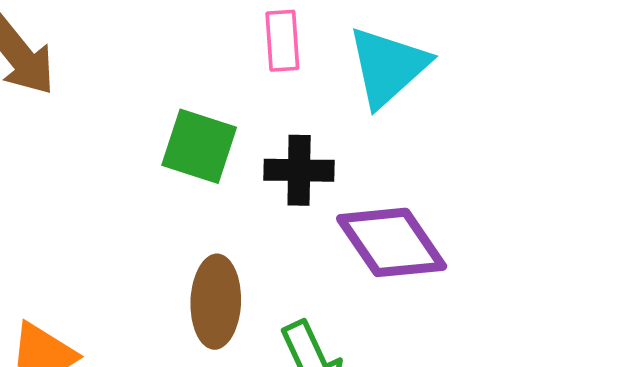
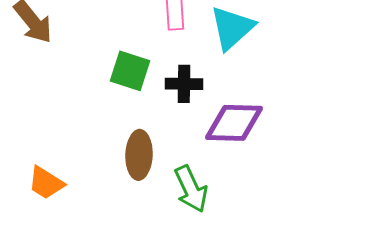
purple diamond: (392, 242) -> (234, 123), turned -54

